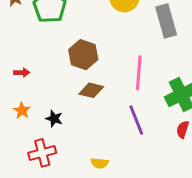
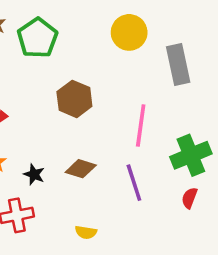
brown diamond: (91, 90) -> (81, 169), moved

